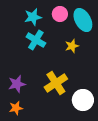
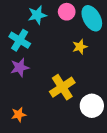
cyan cross: (36, 40) -> (20, 40), moved
purple star: (17, 84) -> (20, 67), moved

